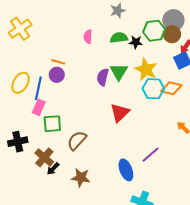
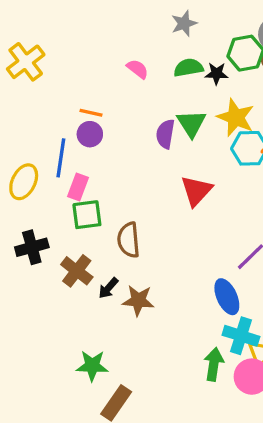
pink semicircle: (88, 37) -> (138, 69), turned 128
yellow ellipse: (21, 83) -> (24, 182), moved
pink rectangle: (39, 107) -> (78, 187), moved
brown semicircle: (77, 140) -> (129, 240), turned -45
black arrow: (53, 169) -> (108, 288), moved
blue ellipse: (126, 170) -> (227, 297), moved

